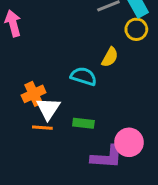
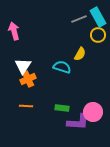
white triangle: (48, 109) -> (23, 66), moved
green rectangle: (83, 123) -> (62, 108), moved
orange line: (42, 128) -> (26, 106), moved

